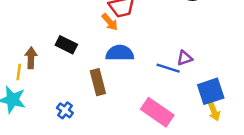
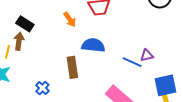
orange arrow: (110, 22) -> (70, 19), moved
black rectangle: (66, 45) -> (25, 24), moved

